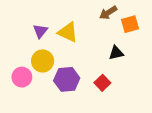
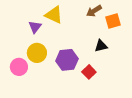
yellow triangle: (68, 32) -> (54, 15), moved
purple hexagon: (67, 79) -> (67, 60), moved

